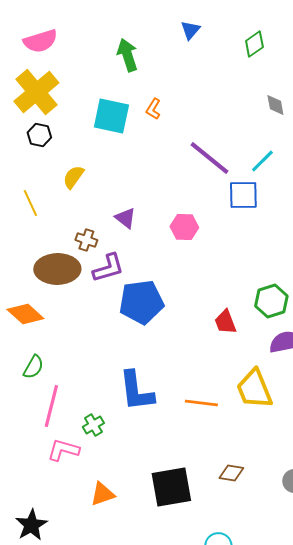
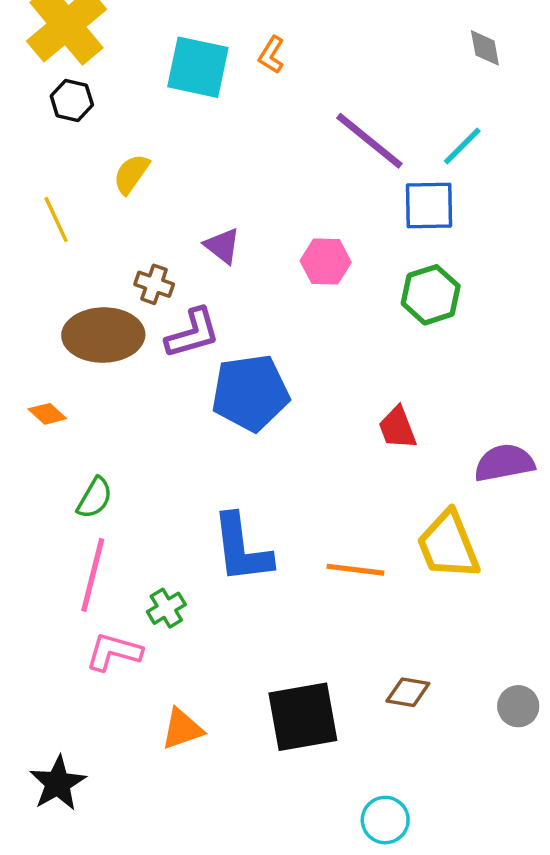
green hexagon: (271, 301) -> (431, 295), moved
orange diamond: (25, 314) -> (47, 414), size x0.6
green semicircle: (33, 367) -> (95, 498), moved

